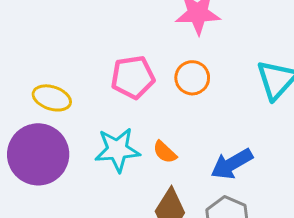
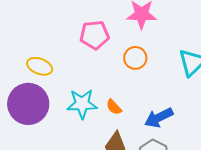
pink pentagon: (133, 77) -> (95, 35), moved

